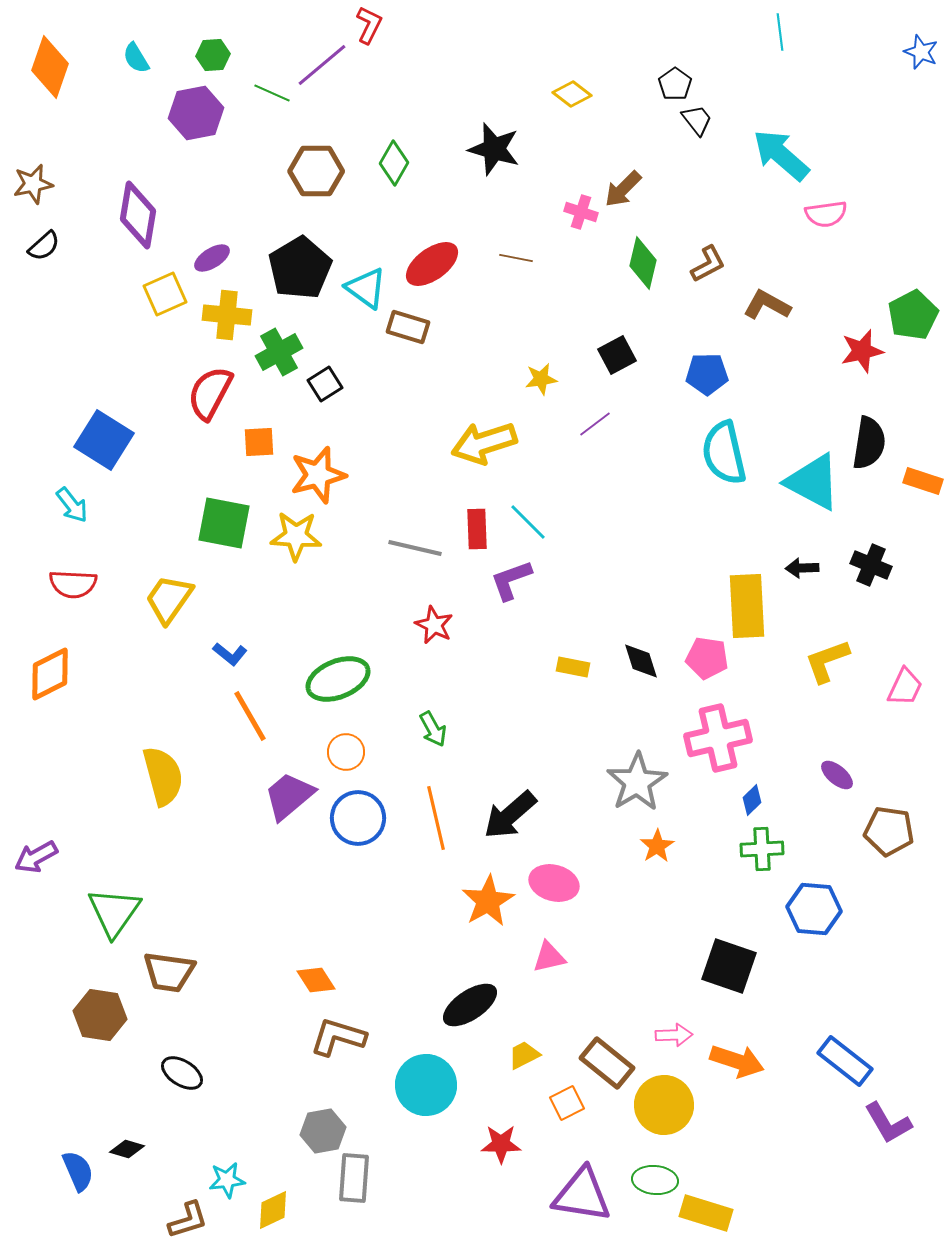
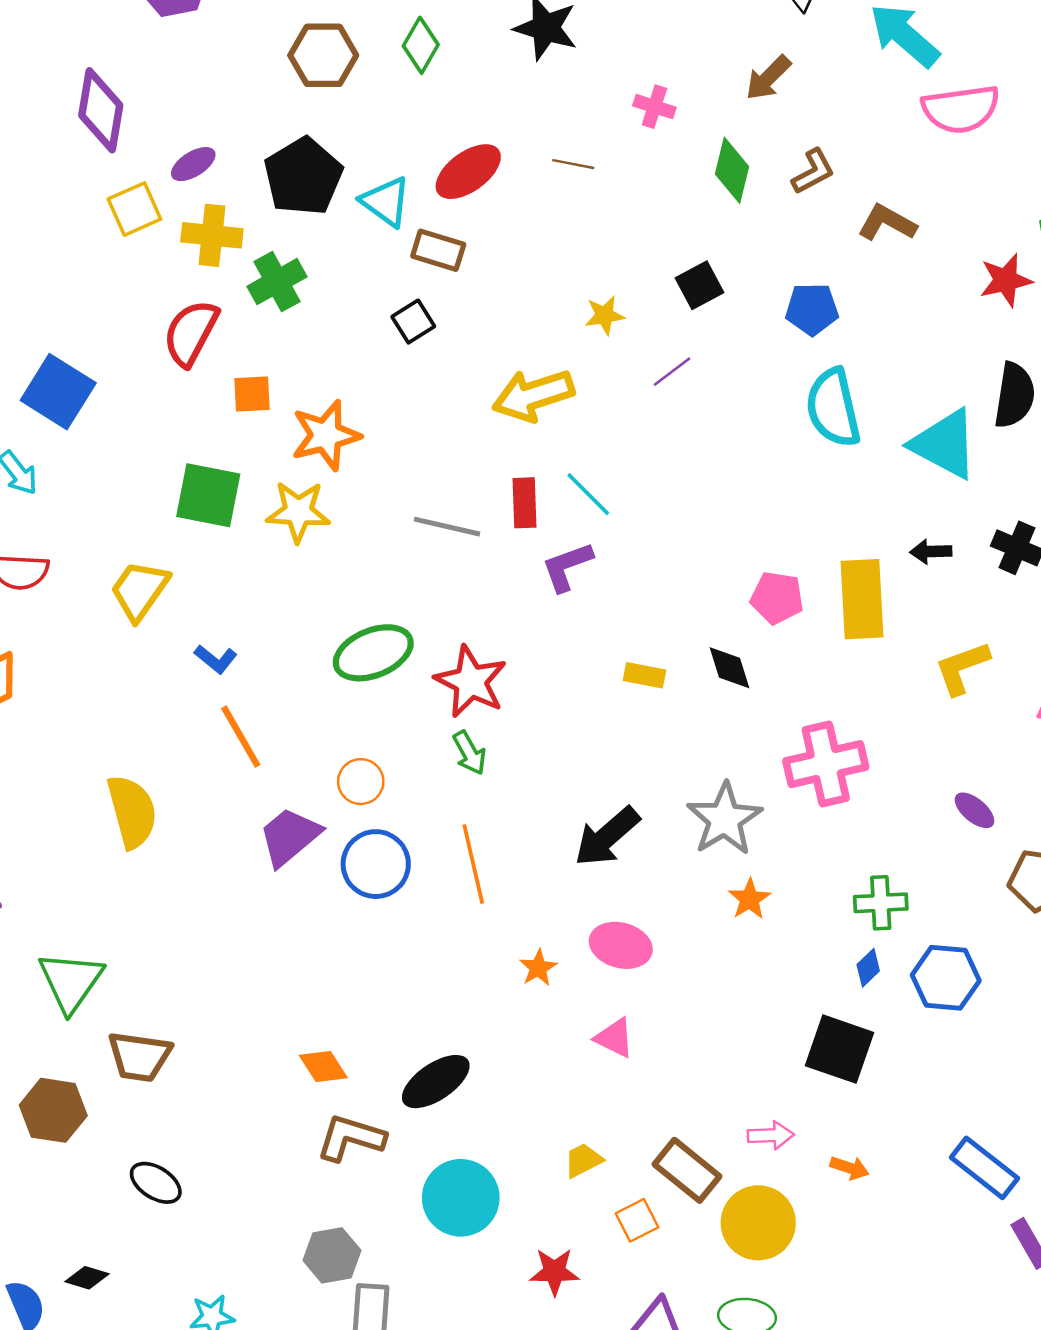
brown arrow: (623, 189) -> (768, 78), moved
pink semicircle: (826, 214) -> (961, 109), size x1.5
black square: (325, 384) -> (413, 322), moved
red star: (434, 625) -> (471, 682), moved, size x1.5
pink pentagon: (707, 658) -> (777, 598), moved
green ellipse: (338, 679) -> (373, 653), moved
blue diamond: (752, 800) -> (868, 968), moved
black arrow: (510, 815) -> (607, 837), moved
orange star: (488, 901) -> (538, 968), size x0.6
pink triangle: (549, 957) -> (614, 1038), turned 39
black ellipse: (470, 1005) -> (436, 1082), moved
orange arrow: (737, 1061) -> (849, 1168), size x0.6

